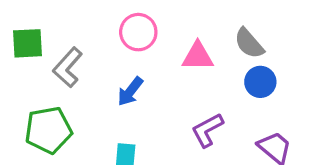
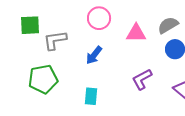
gray semicircle: (249, 43) -> (168, 25), turned 100
gray L-shape: (68, 67) -> (55, 40), turned 40

